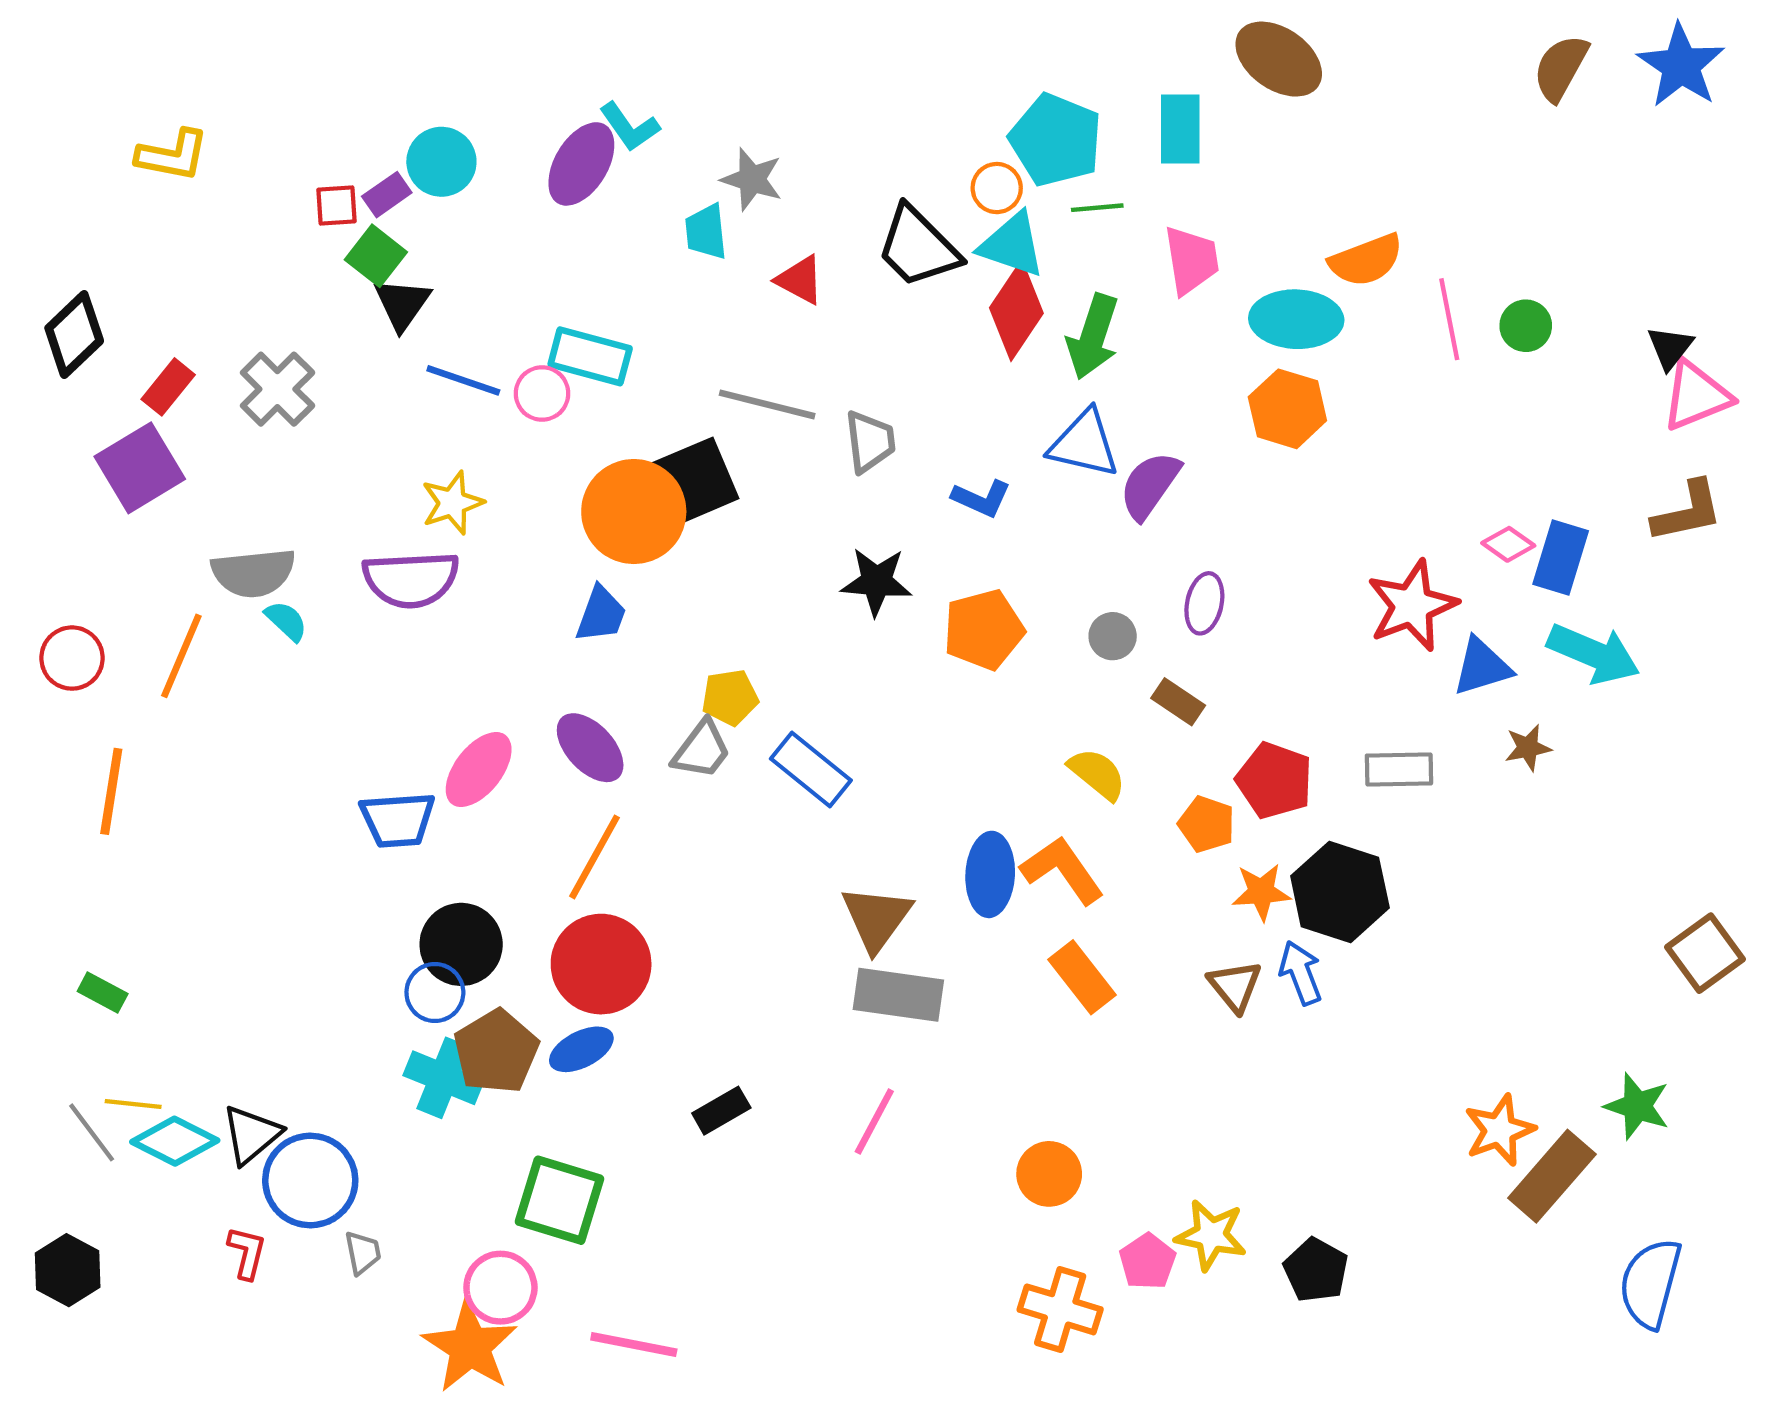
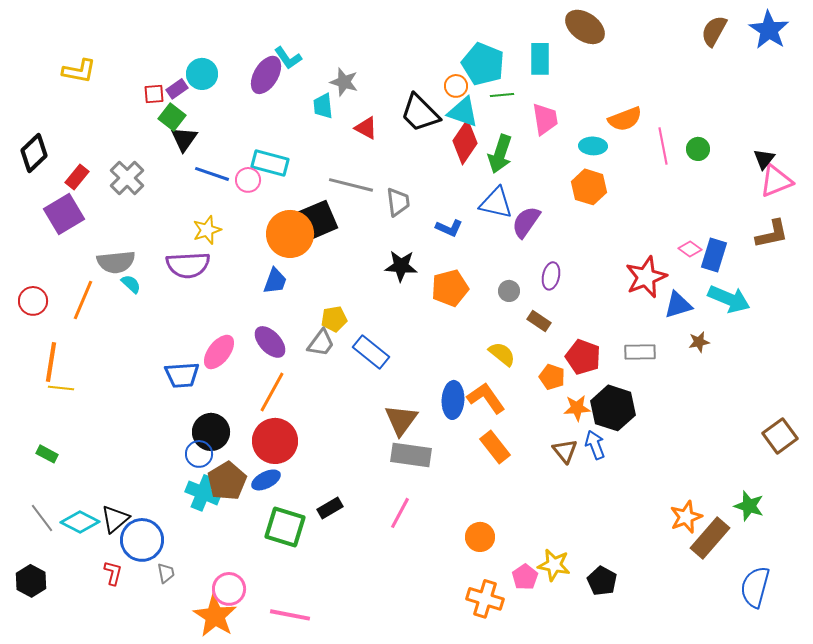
cyan ellipse: (1296, 319) -> (593, 146), size x0.7
yellow line: (133, 1104) -> (61, 388), moved
green square: (559, 1200) -> (285, 527), moved

